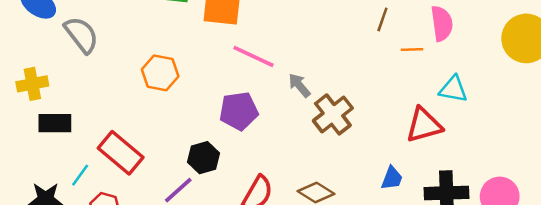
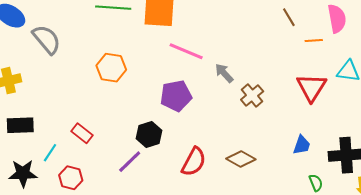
brown line: (382, 19) -> (289, 17), turned -48
brown cross: (333, 114) -> (252, 95), size x0.7
black rectangle: (55, 123) -> (20, 125), moved
red triangle: (424, 125) -> (311, 87), moved, turned -40
red rectangle: (121, 153) -> (82, 133), size x0.6

